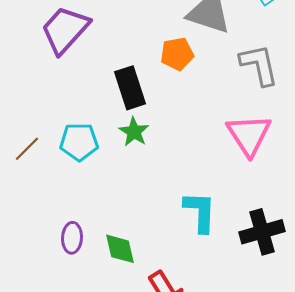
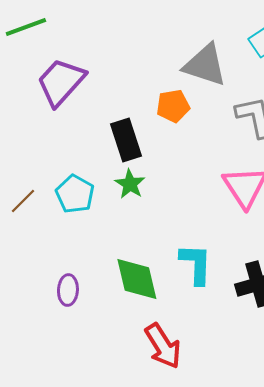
cyan pentagon: (79, 142) -> (75, 194), turned 30
green diamond: (120, 249) -> (137, 279), moved, size x1.4

